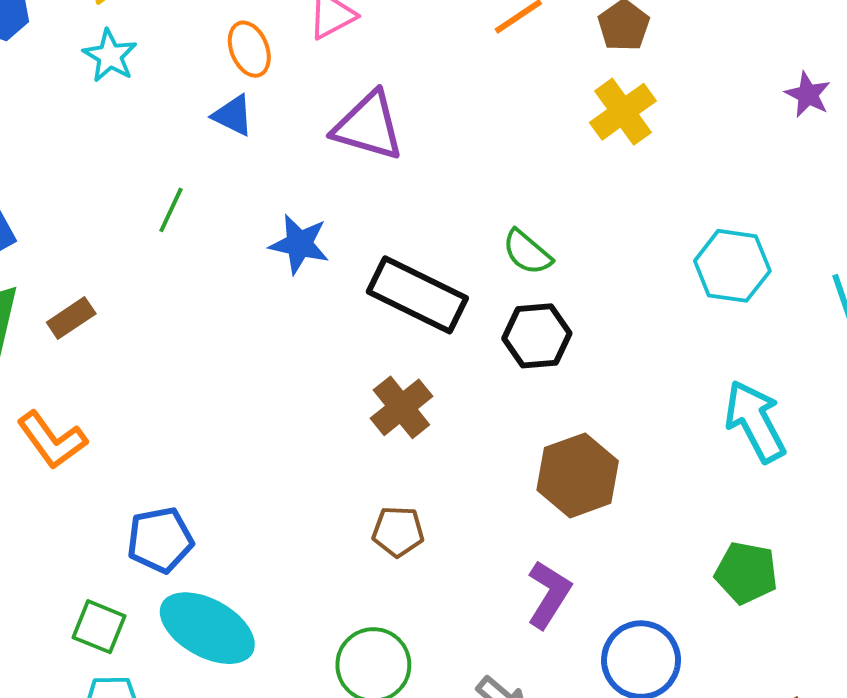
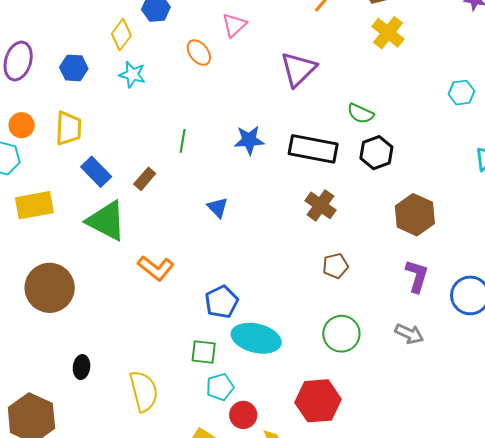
blue triangle: (233, 115) -> (218, 207), moved, turned 35
purple triangle: (368, 126) -> (298, 69), moved, turned -45
cyan hexagon: (732, 266) -> (461, 93), size x0.7
brown rectangle: (71, 318) -> (145, 179), moved

